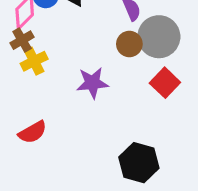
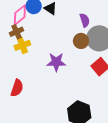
red semicircle: (33, 132) -> (17, 88), turned -48

